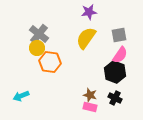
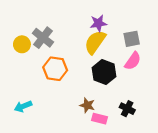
purple star: (89, 12) -> (98, 23), moved
yellow circle: (37, 48) -> (22, 44), moved
black hexagon: (115, 72) -> (104, 72), moved
brown star: (90, 95) -> (87, 105), moved

